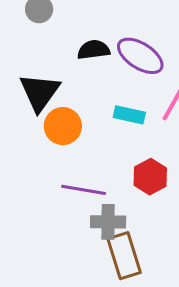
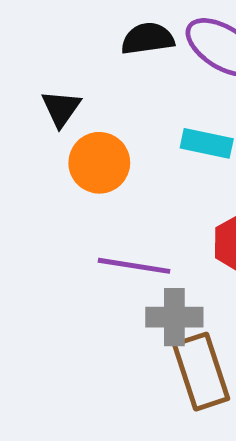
black triangle: (40, 92) -> (61, 108), size x0.6

